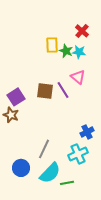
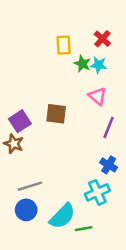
yellow rectangle: (52, 45) -> (64, 45), moved
purple line: (63, 90) -> (109, 127), moved, turned 54
blue cross: (87, 132) -> (109, 165), turned -32
gray line: (44, 149) -> (30, 186), moved, turned 48

